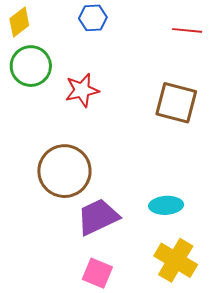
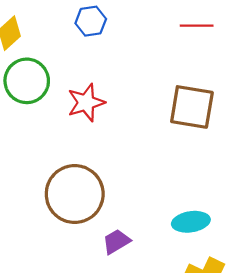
purple trapezoid: (98, 217) -> (116, 241), size x0.6

